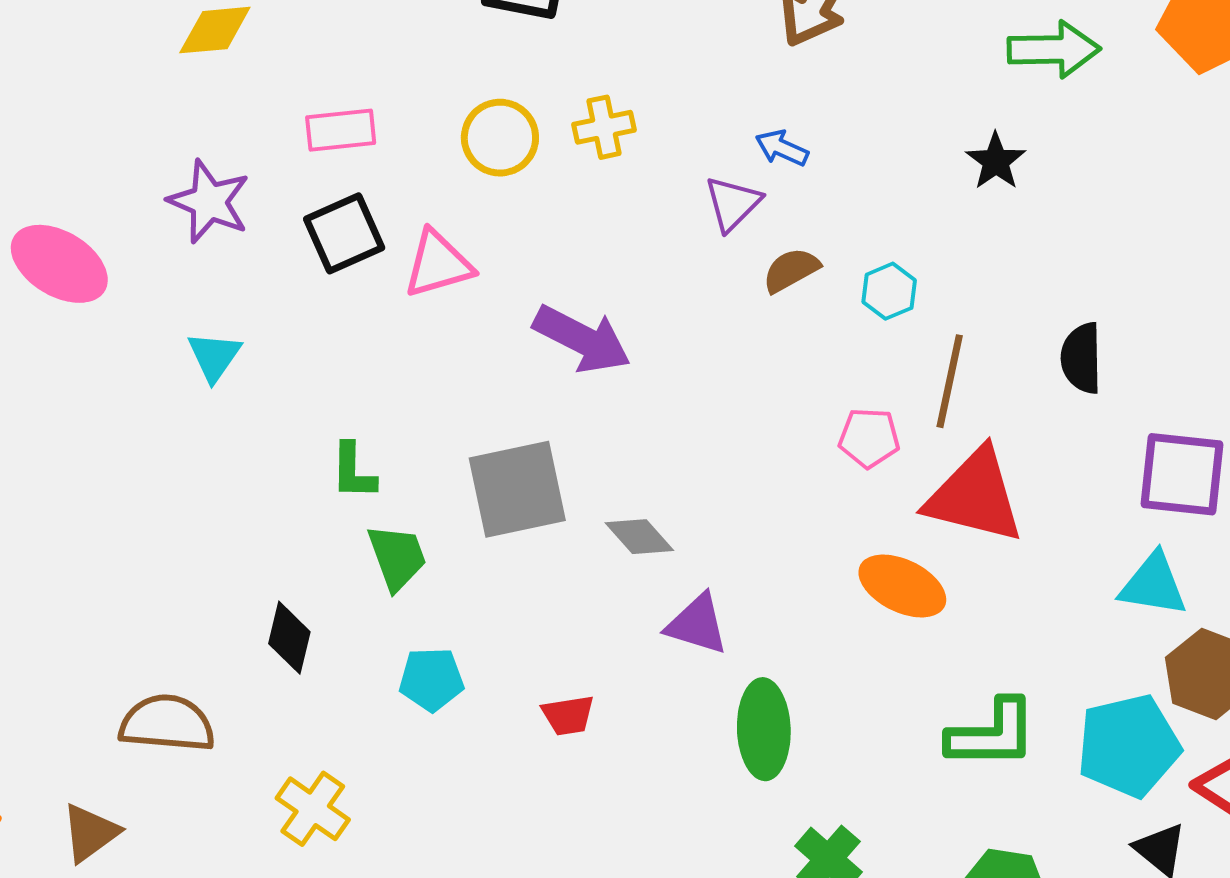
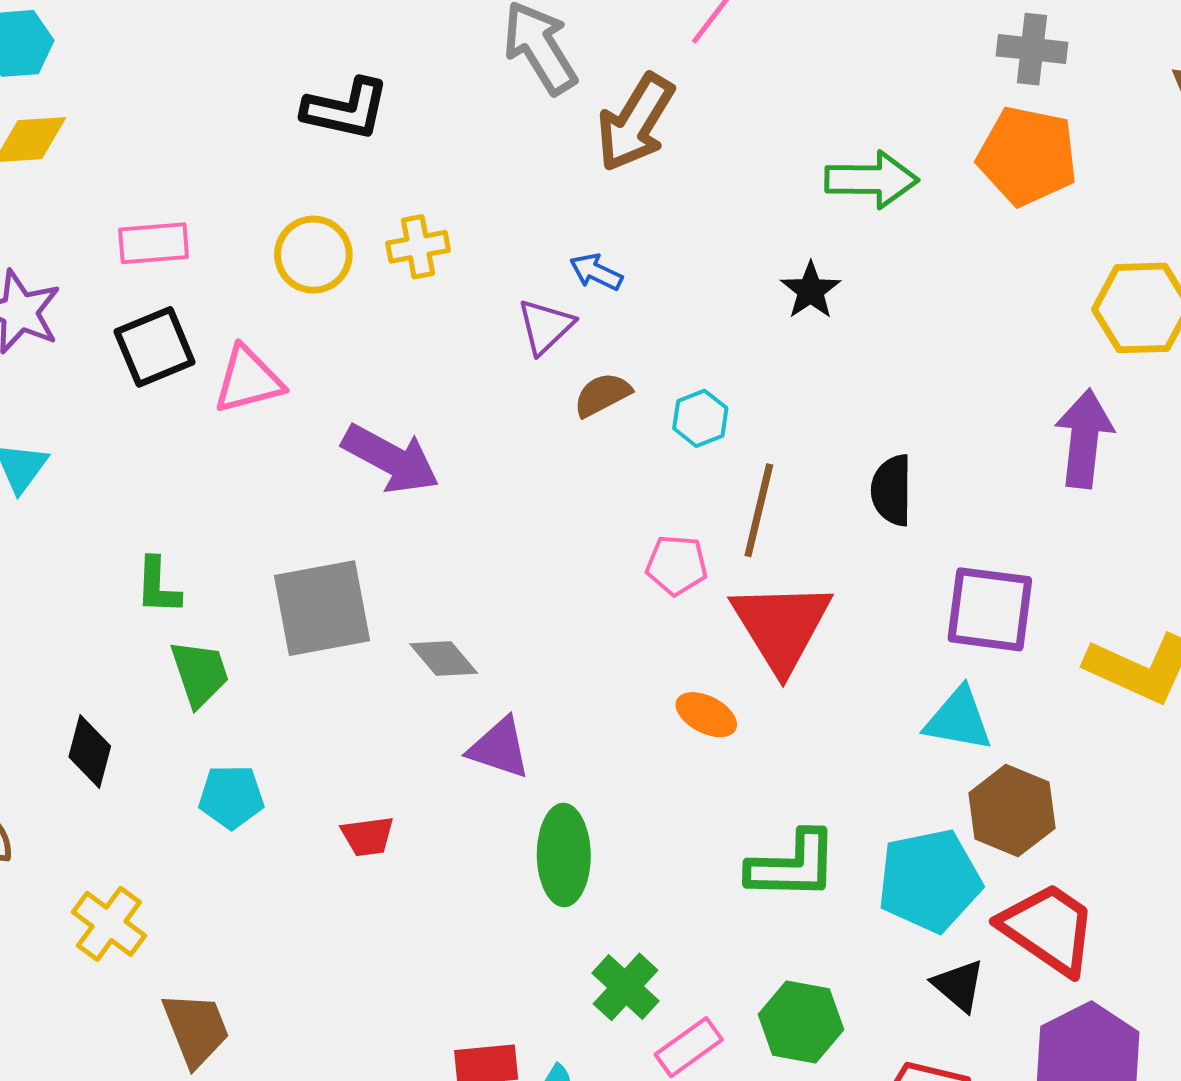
red triangle: (975, 496) -> (781, 626), turned 43
orange ellipse: (902, 586) -> (706, 715), size x0.7

